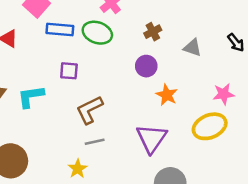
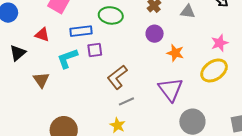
blue rectangle: (60, 30) -> (81, 31), moved
cyan L-shape: (31, 97) -> (67, 58), moved

